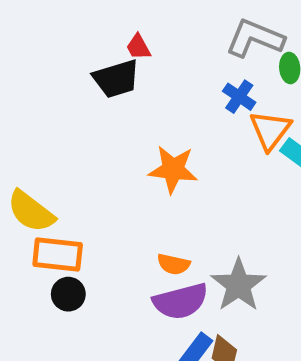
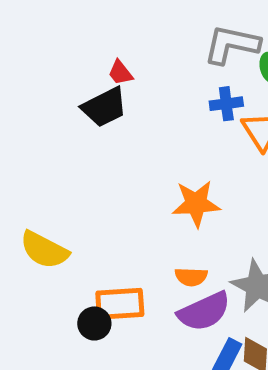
blue cross: (239, 97) -> (226, 104), turned -32
orange star: (173, 169) -> (196, 204), moved
orange rectangle: (58, 254) -> (120, 304), moved

